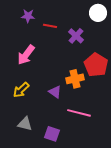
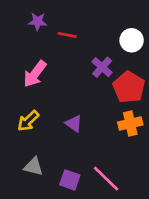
white circle: (98, 13) -> (132, 40), moved
purple cross: (76, 36) -> (102, 67), moved
orange cross: (75, 79) -> (130, 124), moved
pink line: (79, 113) -> (106, 179), moved, turned 30

